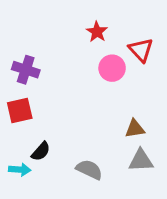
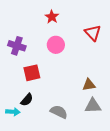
red star: (97, 32) -> (52, 17), moved
pink circle: (112, 68) -> (56, 45), moved
red square: (20, 111) -> (32, 73), moved

